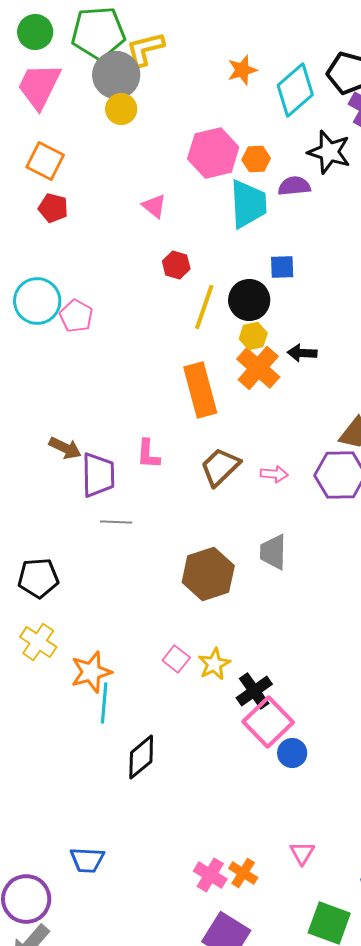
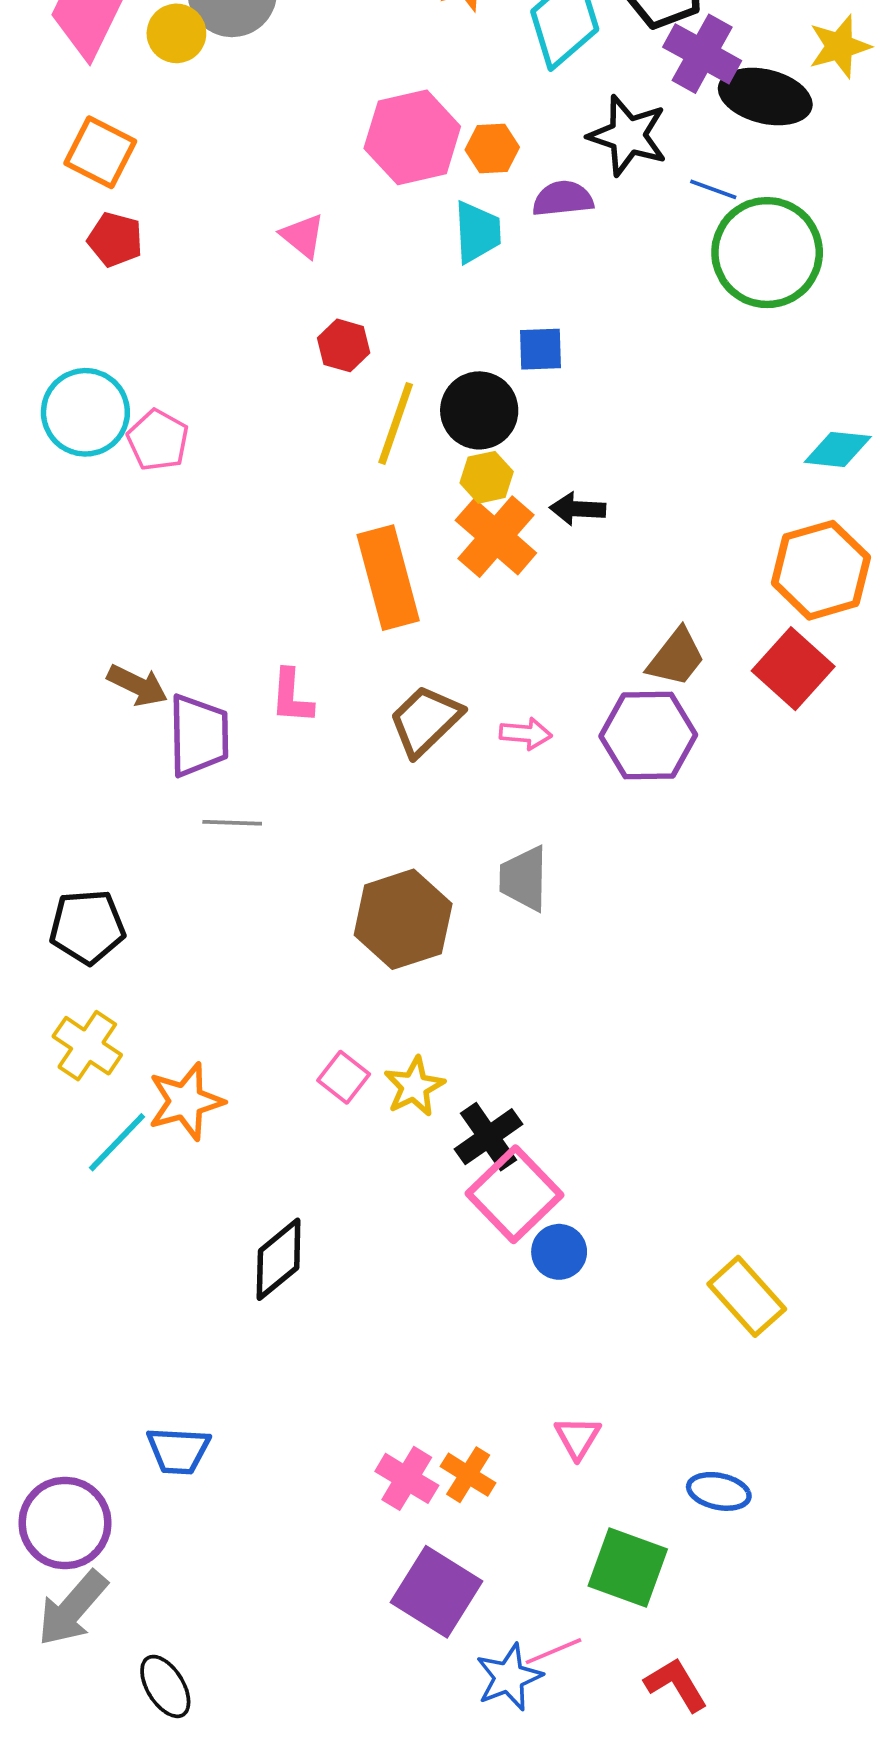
yellow circle: (121, 109) -> (176, 33), moved
cyan trapezoid: (248, 204) -> (477, 232), size x0.7
cyan line: (104, 703) -> (117, 1142), moved, turned 39

